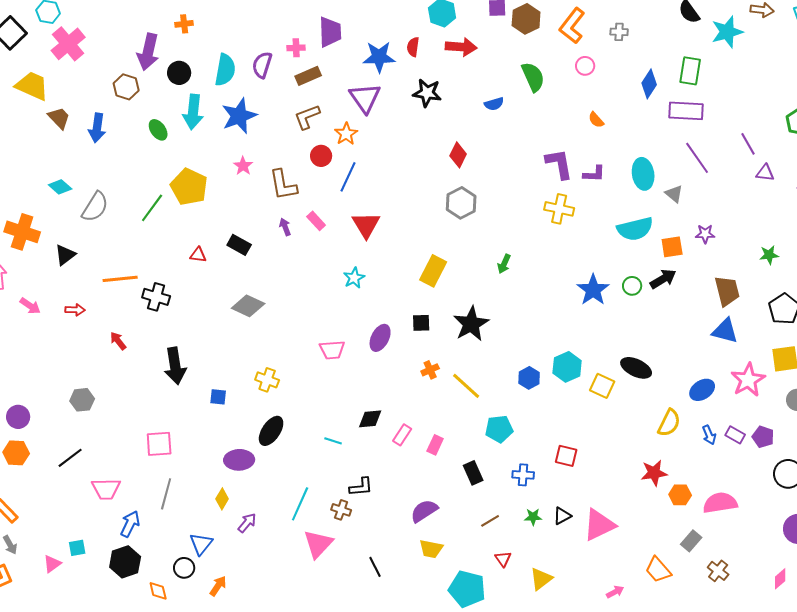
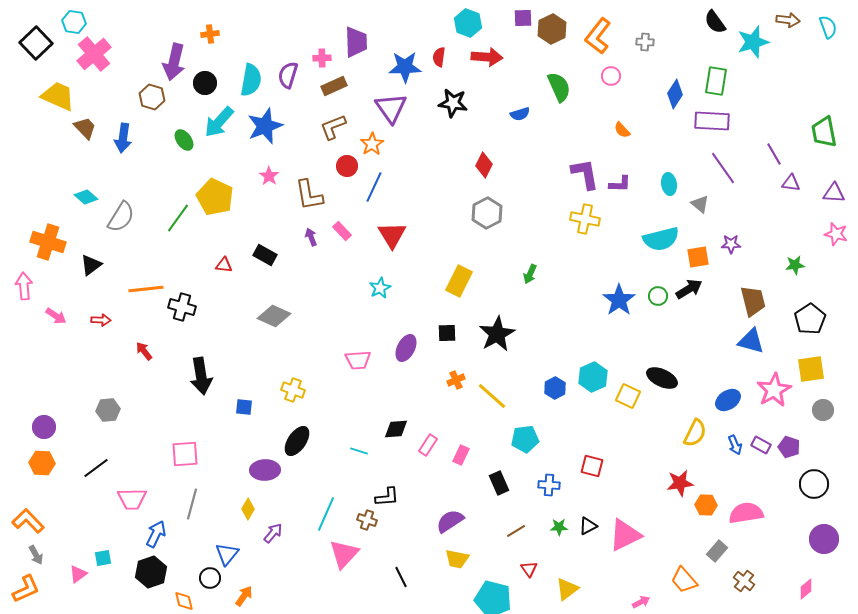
cyan arrow: (193, 112) -> (219, 122), turned 36
cyan ellipse: (643, 174) -> (669, 184), size x0.7

